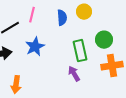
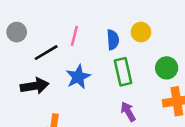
green rectangle: (80, 51) -> (123, 72), moved

